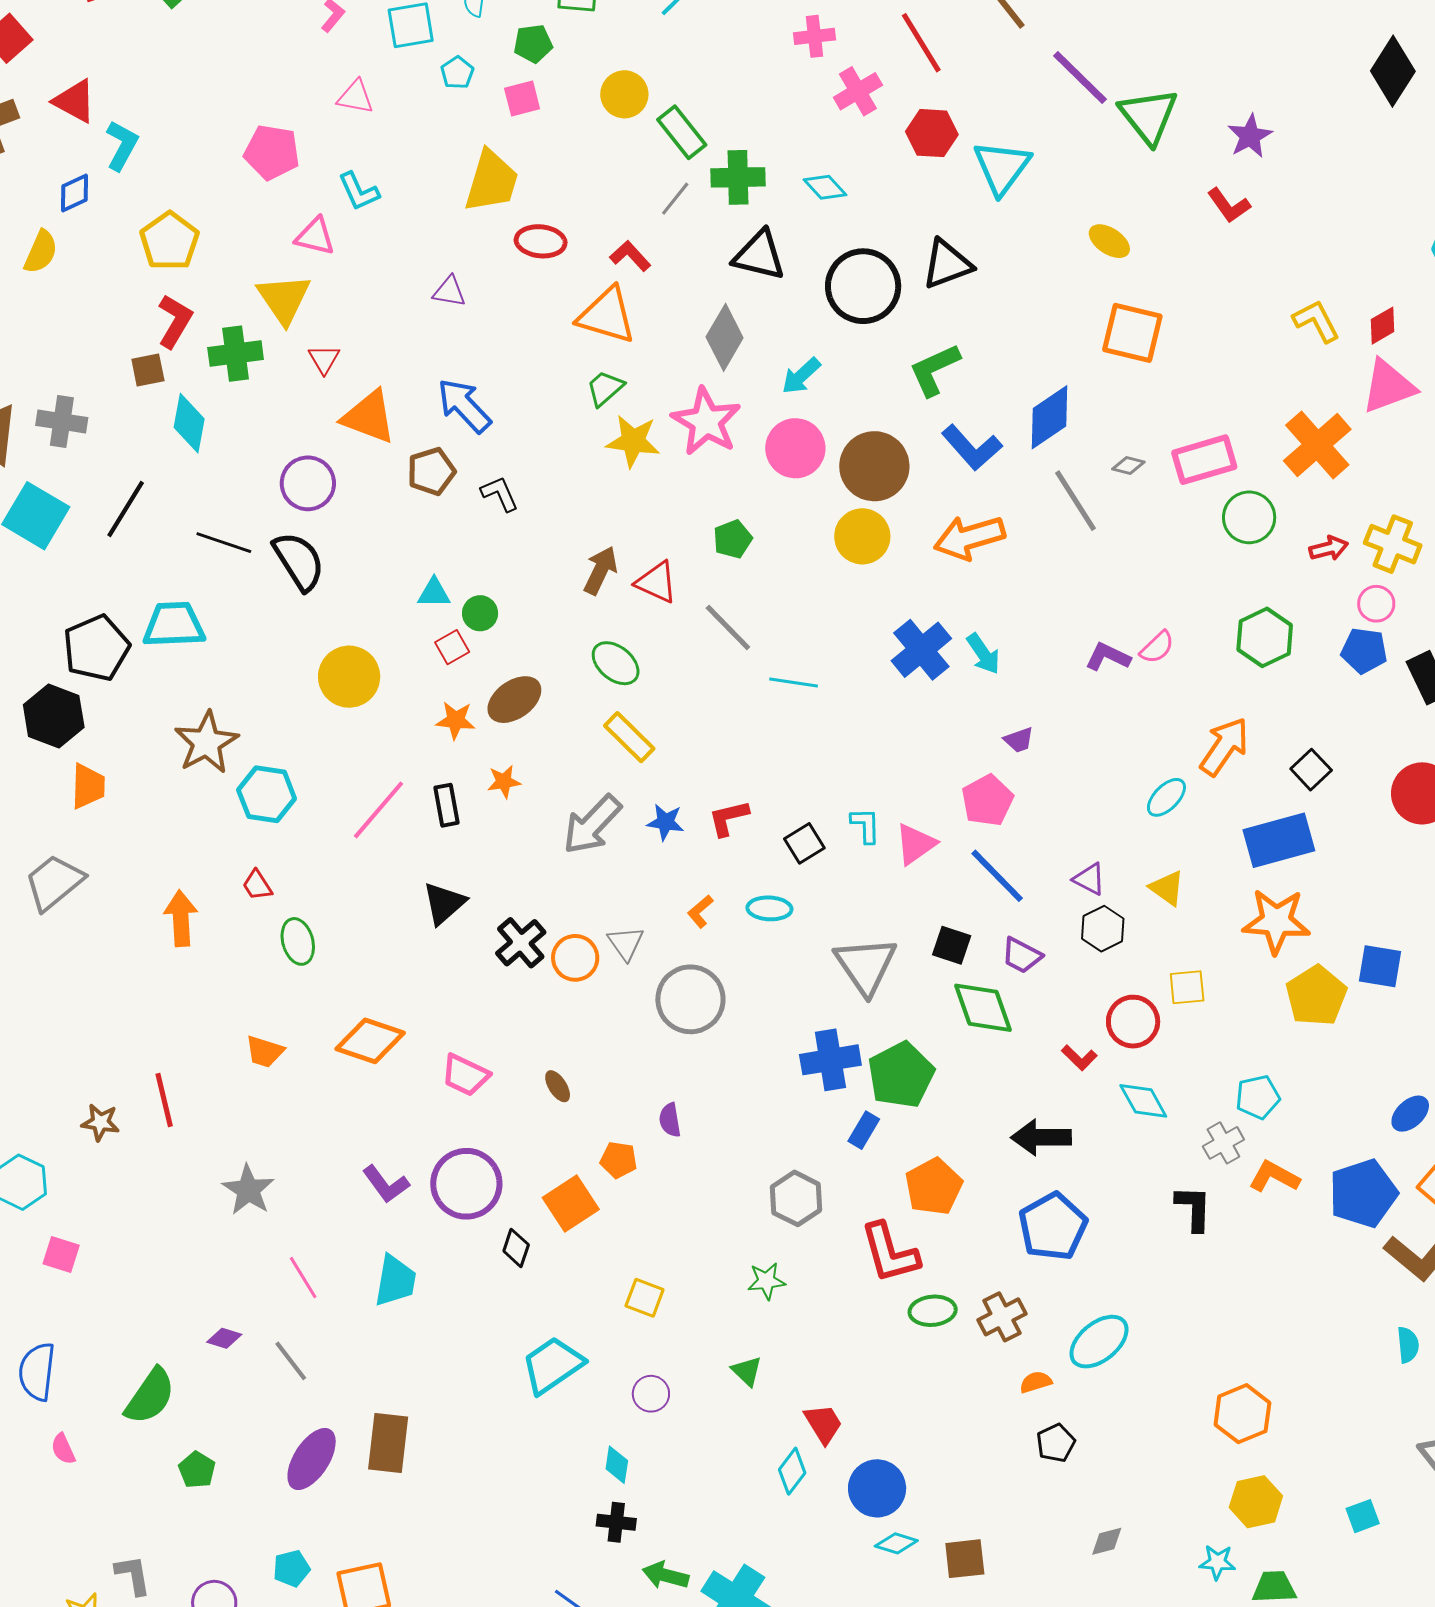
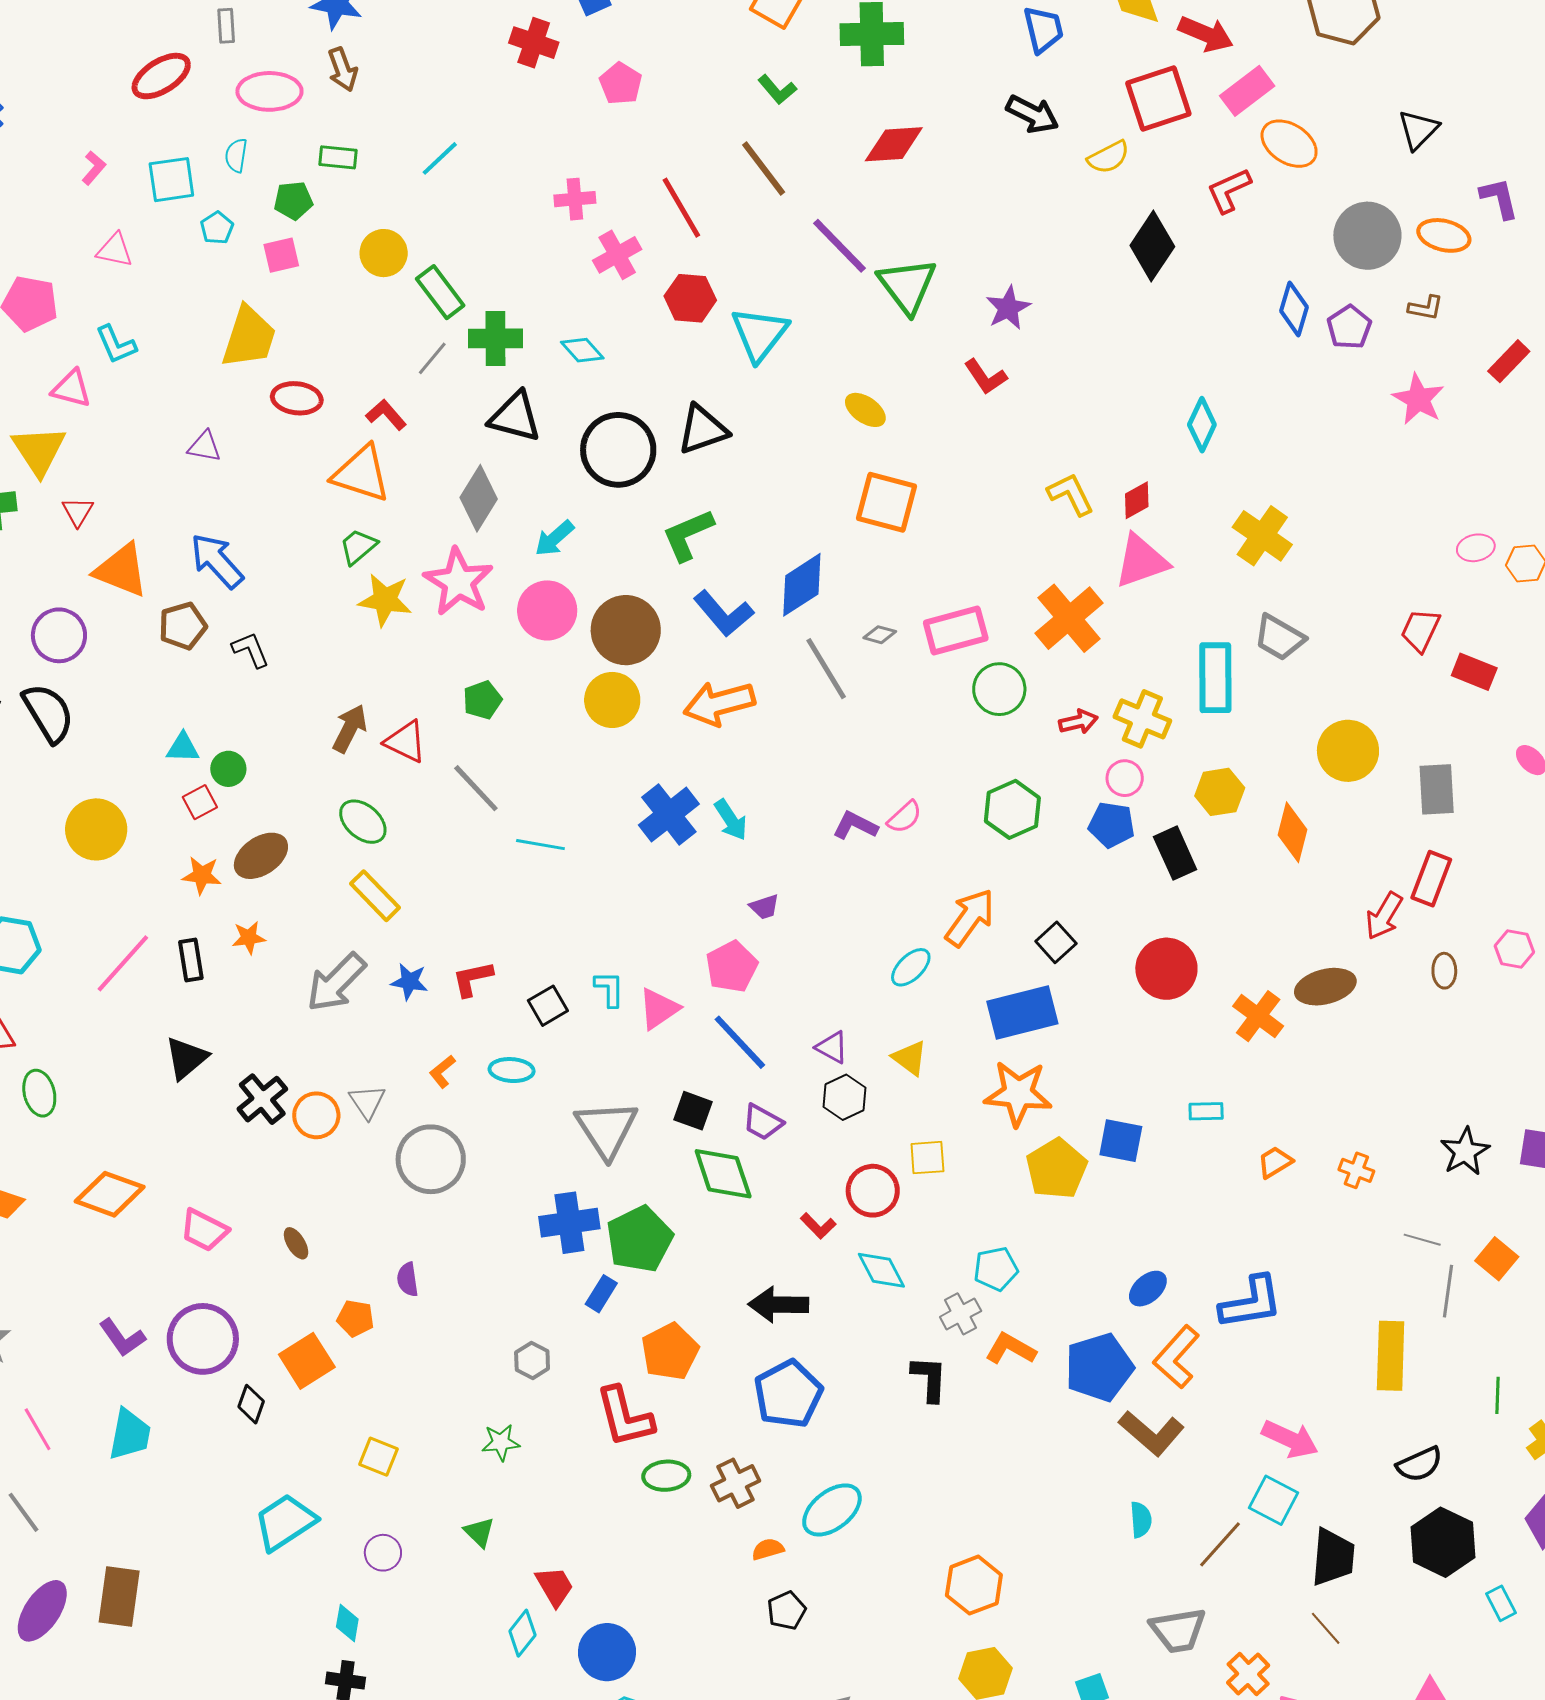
gray hexagon: (796, 1198) -> (532, 1360), size x0.7

